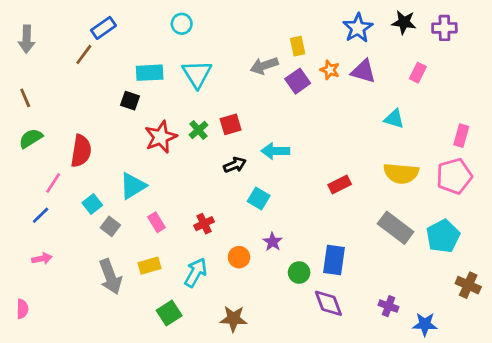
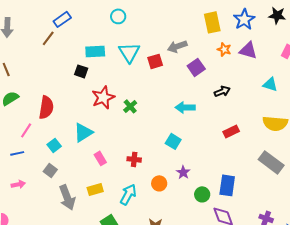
yellow rectangle: (298, 46) -> (212, 22), moved, size x1.5
purple square: (298, 81) -> (196, 67), moved
red square: (231, 124) -> (155, 61), moved
green cross: (198, 130) -> (130, 106), moved
black arrow: (235, 165) -> (222, 91), moved
blue line: (41, 215) -> (17, 153), turned 32
red cross: (204, 224) -> (134, 159), turned 32
gray square: (110, 226) -> (50, 170), moved

